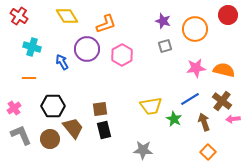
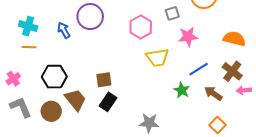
cyan cross: (32, 47) -> (28, 26), moved
pink hexagon: (122, 55) -> (141, 27), moved
pink star: (196, 68) -> (188, 37), moved
yellow trapezoid: (151, 106) -> (158, 58), moved
brown arrow: (204, 122) -> (213, 93), turned -36
black rectangle: (104, 130) -> (108, 102), turned 48

